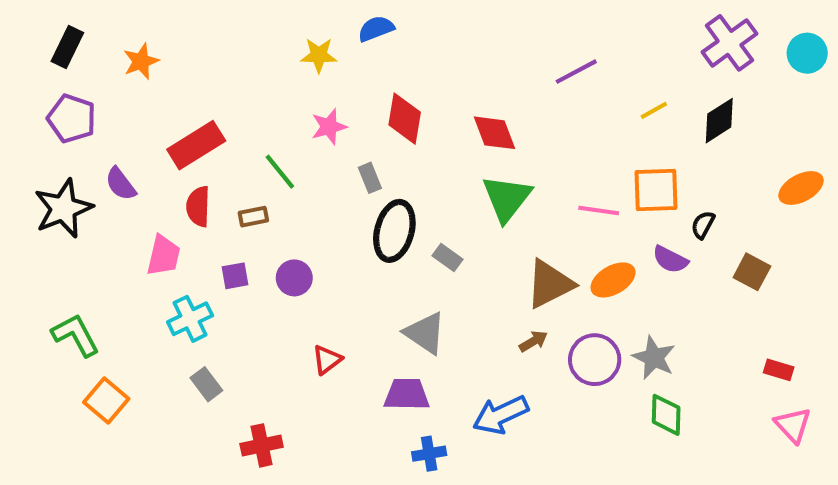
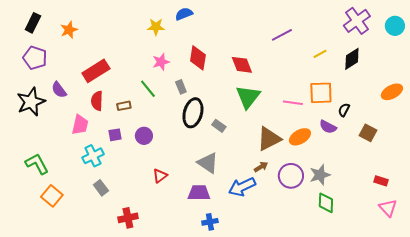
green line: (280, 172) -> (148, 89), moved
gray star: (654, 358) -> (320, 175), turned 30
blue arrow: (501, 415) -> (242, 187), moved

